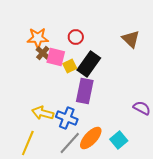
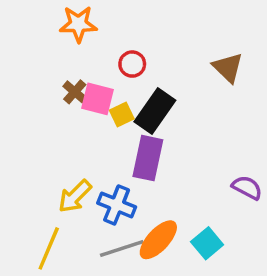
orange star: (38, 38) -> (78, 24), moved
yellow arrow: (43, 113) -> (75, 196), turned -60
gray line: (70, 143) -> (122, 248), turned 30

